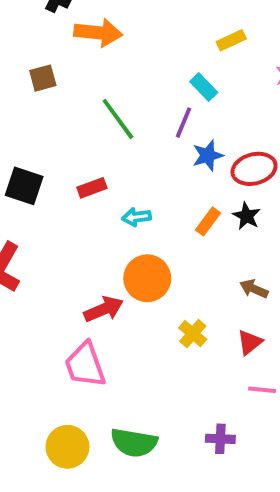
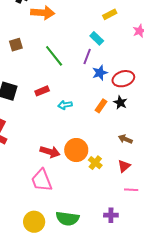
brown square: (43, 78) -> (16, 45), moved
orange circle: (147, 278) -> (76, 150), moved
red arrow: (104, 309) -> (50, 152), turned 42

